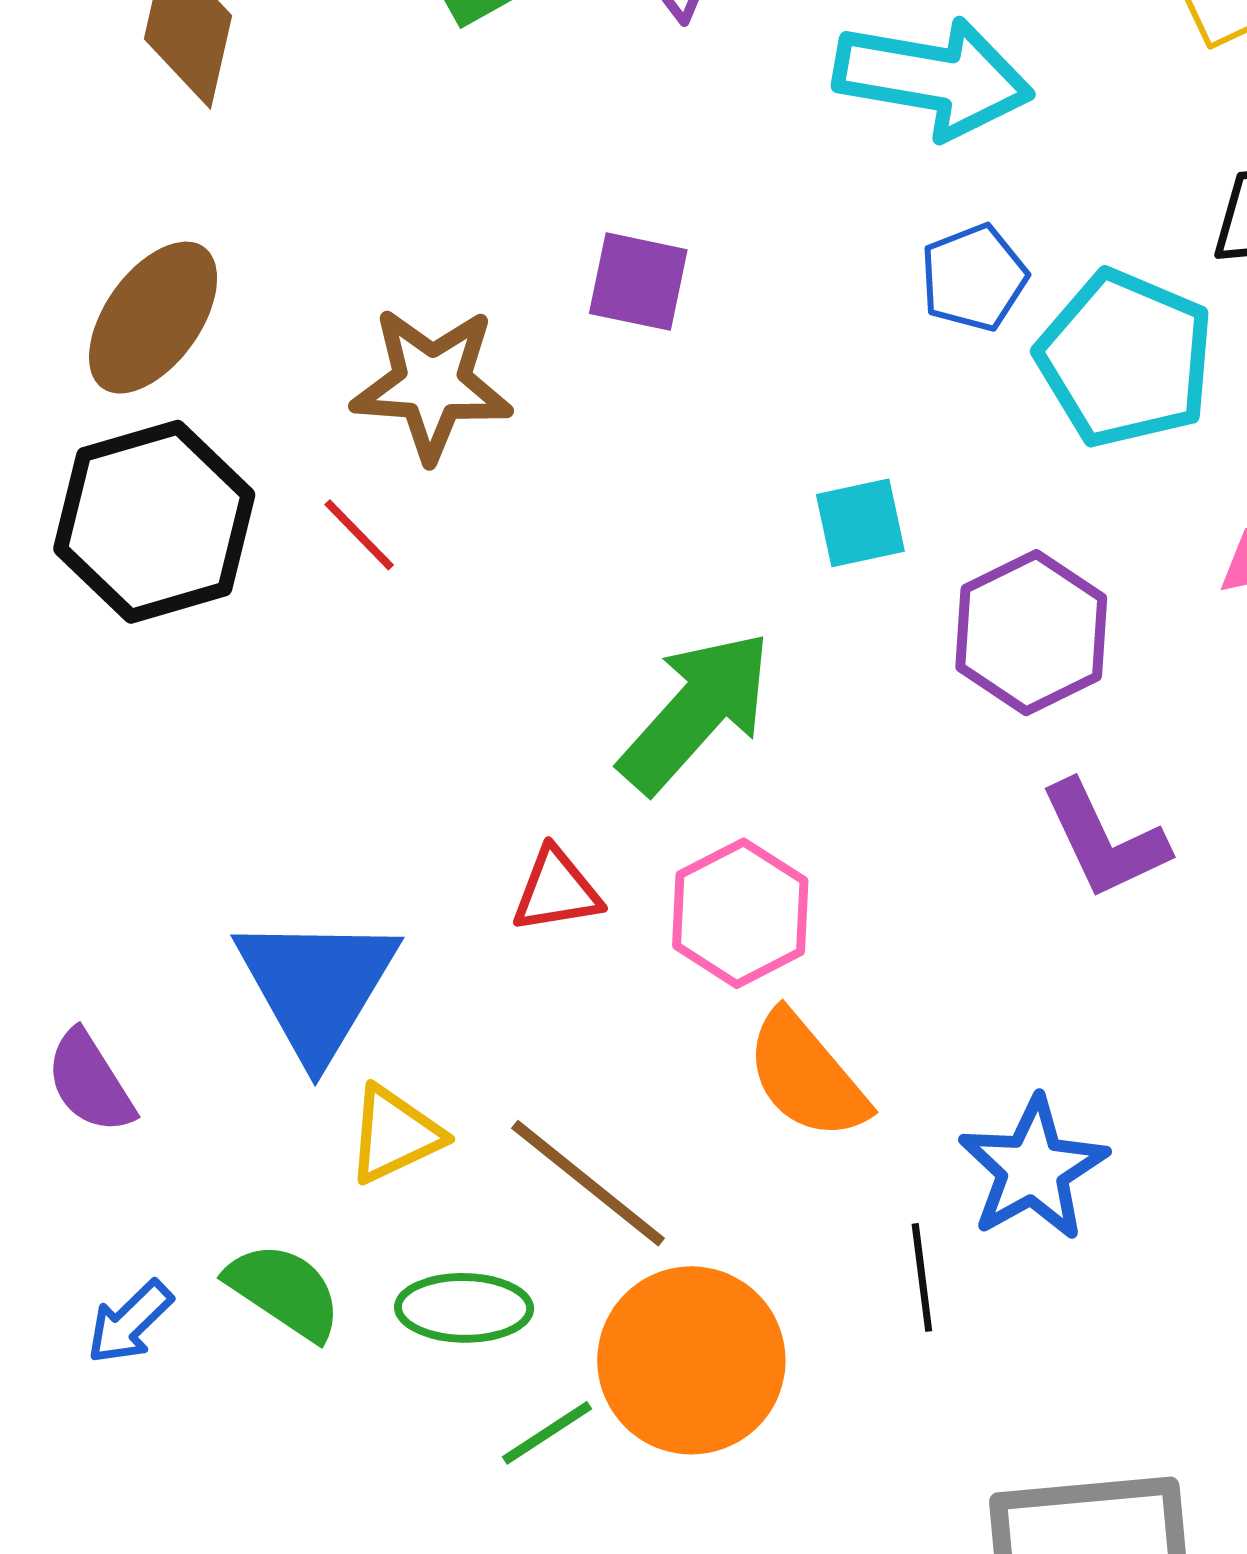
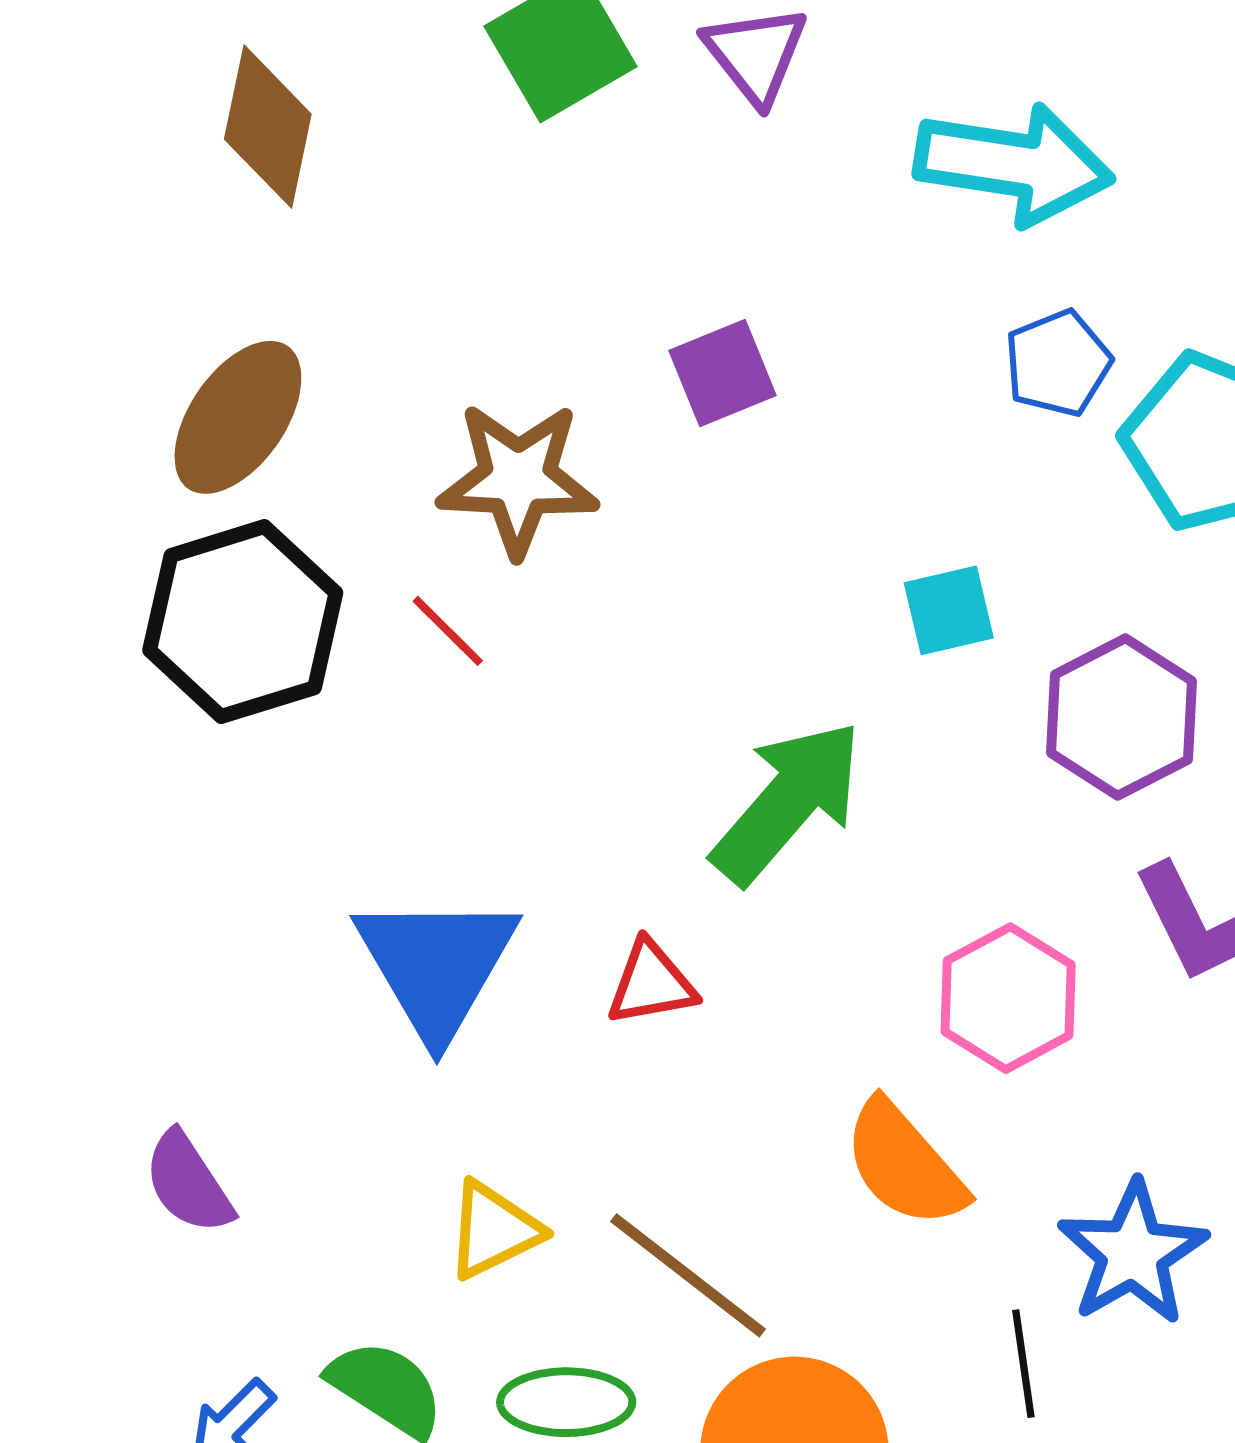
purple square: (638, 282) -> (722, 373), turned -33
pink hexagon: (740, 913) -> (1008, 998), moved
blue triangle: (317, 986) -> (436, 965), moved

